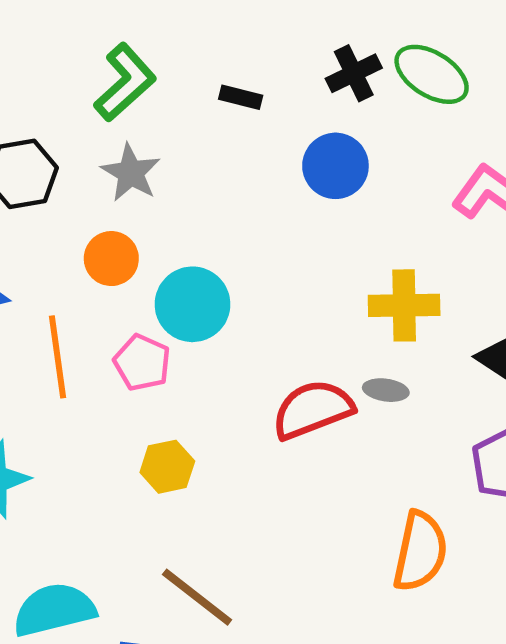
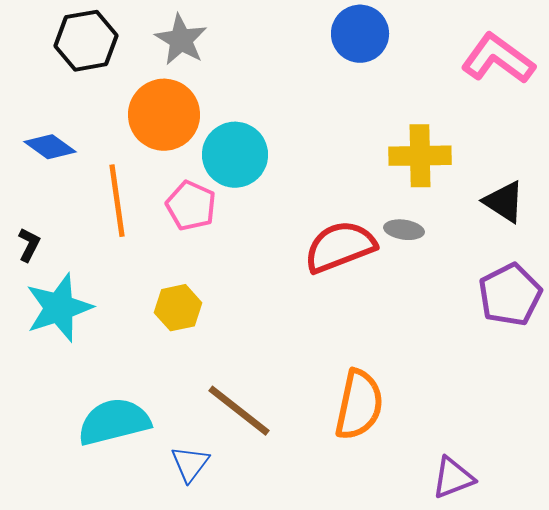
orange circle: (111, 259) -> (164, 115), size x1.5
yellow hexagon: (167, 467) -> (178, 308), moved
orange semicircle: (420, 551) -> (359, 405), moved

